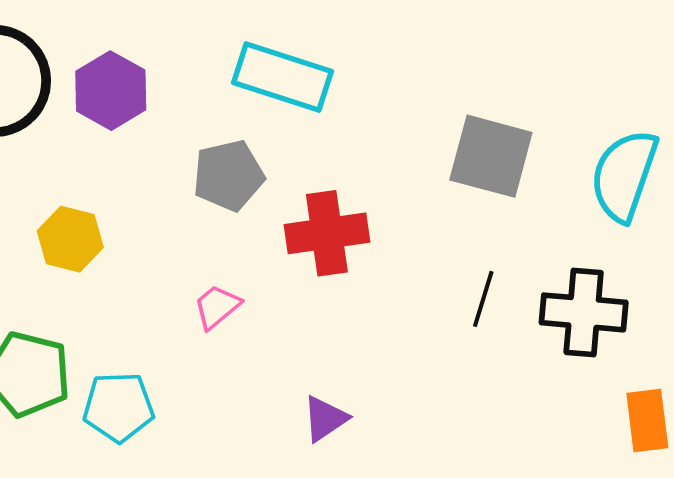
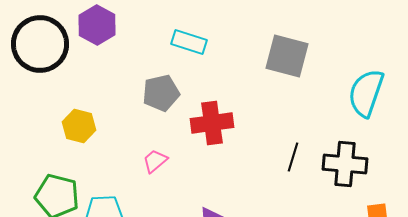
cyan rectangle: (283, 77) -> (189, 42), size x0.7
purple hexagon: (111, 91) -> (97, 25), moved
gray square: (491, 156) -> (287, 56), moved

